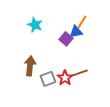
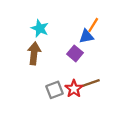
purple square: (66, 39) -> (75, 53), moved
brown arrow: (30, 66) -> (34, 53), moved

